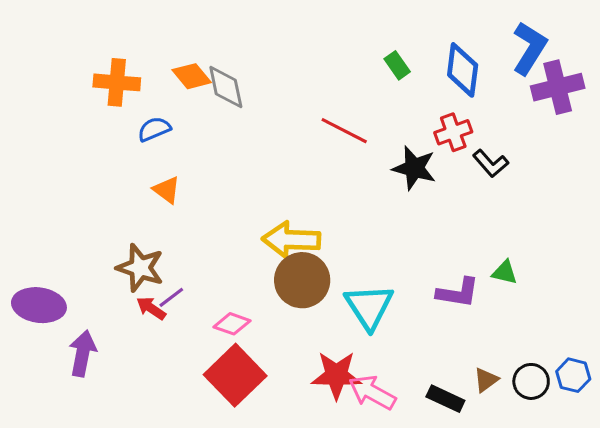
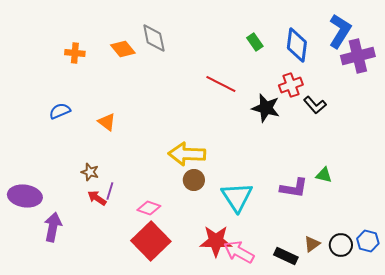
orange cross: (117, 82) -> (75, 53), size x0.7
gray diamond: (226, 87) -> (154, 38), moved
blue semicircle: (154, 129) -> (60, 111), moved
brown star: (140, 268) -> (90, 172), size x0.6
brown circle: (302, 280) -> (194, 180), size x0.6
purple line: (171, 297) -> (110, 191), turned -36

